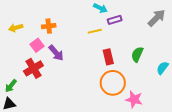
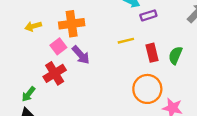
orange cross: (49, 26) -> (72, 24), size x1.5
yellow line: (95, 31) -> (126, 41), moved
red rectangle: (108, 57) -> (152, 53), moved

